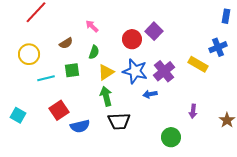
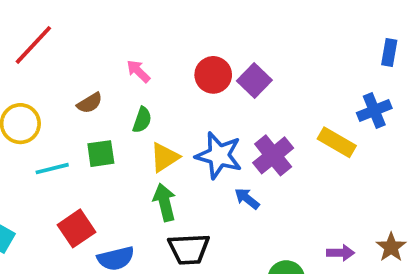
red circle: (132, 39) -> (213, 75), moved
blue arrow: (150, 94) -> (247, 198), turned 48
purple arrow: (193, 111) -> (341, 253), moved, turned -96

